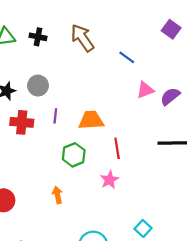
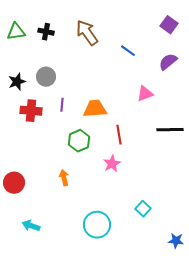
pink triangle: (145, 90) -> (145, 94), moved
purple semicircle: (170, 96) -> (168, 62), moved

